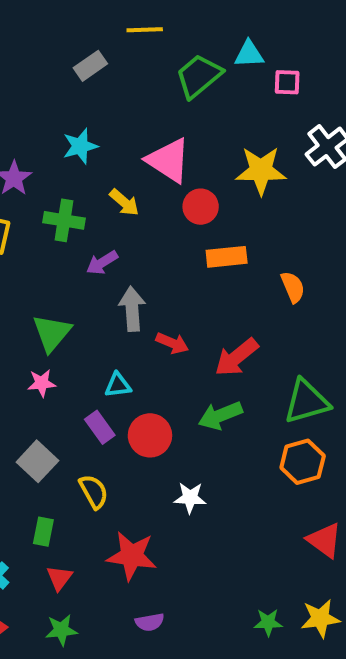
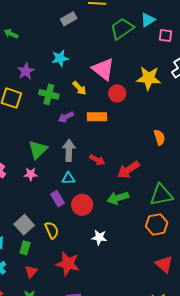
cyan triangle: (249, 54) -> (148, 20), turned -35
orange rectangle: (227, 257) -> (97, 117), moved
gray arrow: (132, 309) -> (69, 150), moved
gray square: (37, 461) -> (24, 225), moved

